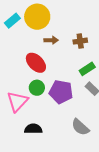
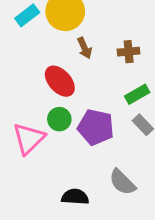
brown arrow: (51, 40) -> (85, 48), turned 64
black semicircle: (33, 129) -> (75, 197), moved

